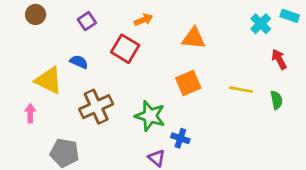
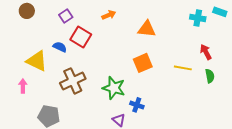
cyan cross: (261, 24) -> (198, 18), turned -35
red square: (125, 49) -> (81, 37), moved
red arrow: (279, 59) -> (206, 52), moved

